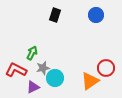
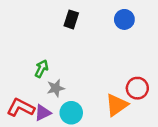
red L-shape: (16, 70) -> (21, 108), moved
cyan circle: (55, 78) -> (71, 113), moved

